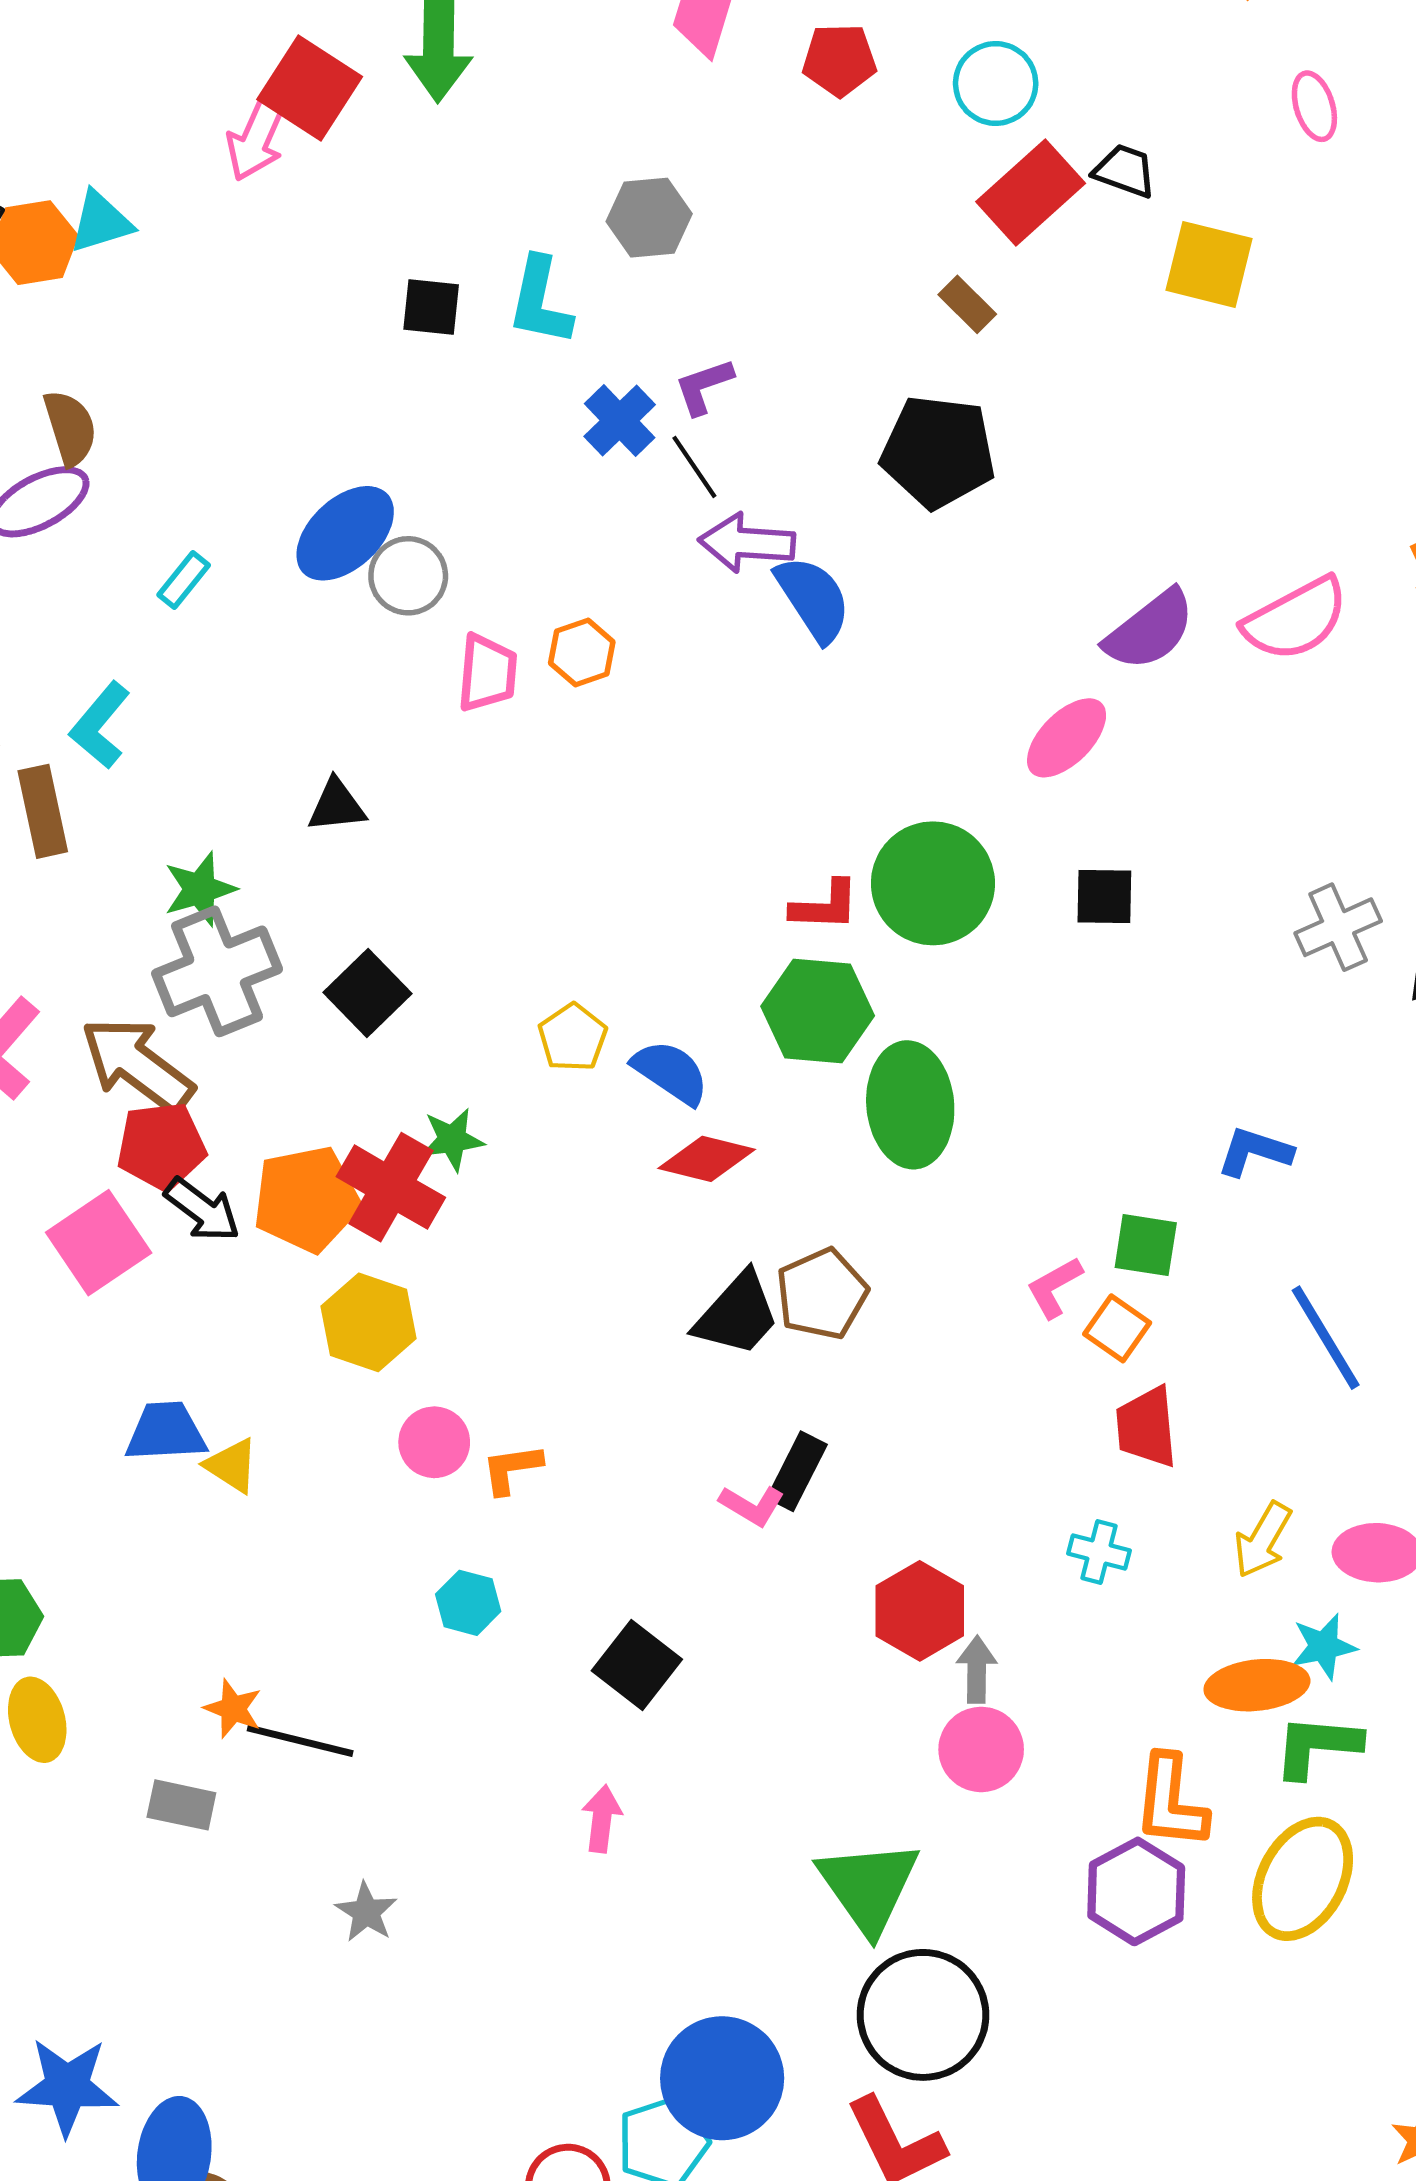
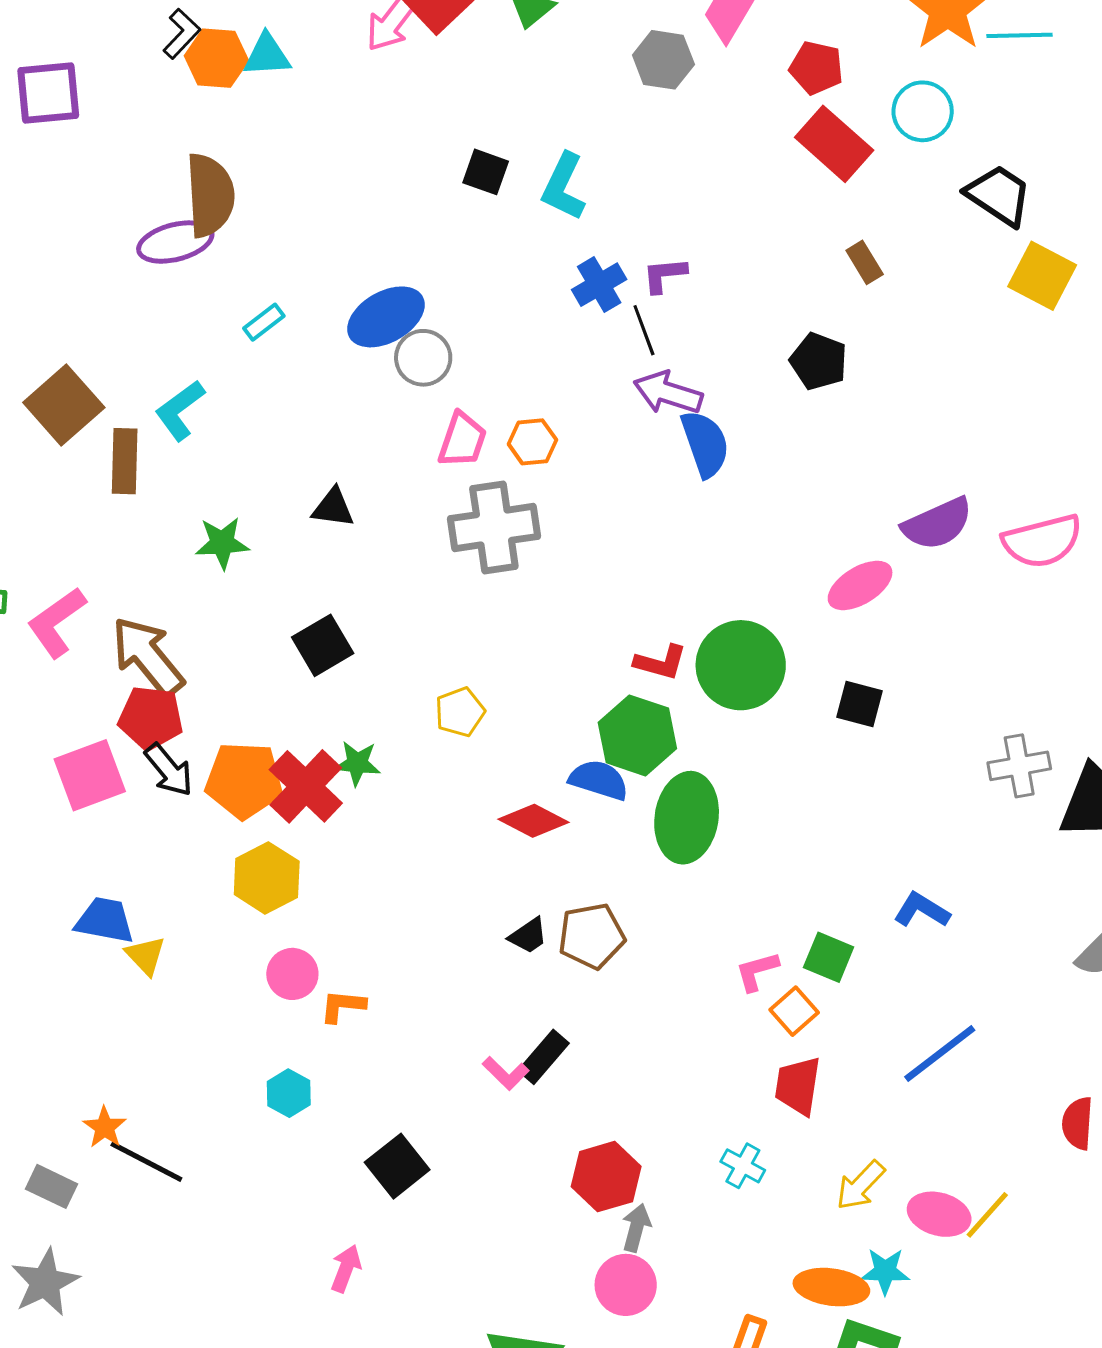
black trapezoid: (1125, 171) -> (999, 195), size x1.5
red rectangle: (1031, 193) -> (834, 144), moved, turned 70
gray hexagon: (649, 218) -> (663, 60), moved
brown semicircle: (70, 428) -> (210, 195), size x1.5
black pentagon: (938, 452) -> (819, 361), size x0.7
gray cross: (217, 971) -> (494, 527), moved
blue semicircle: (671, 1072) -> (599, 780), moved, turned -30
black trapezoid: (737, 1314) -> (528, 936), size x0.6
blue line: (1326, 1338) -> (940, 1053), turned 70
gray star: (366, 1912) -> (45, 1282), moved, size x1.5

